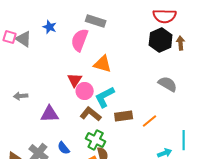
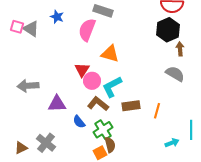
brown arrow: (181, 43) -> (180, 49), moved
gray arrow: (21, 96) -> (28, 86), size x1.5
orange line: (150, 121) -> (157, 111), turned -35
green cross: (96, 140) -> (103, 130), turned 30
blue semicircle: (64, 148) -> (79, 122), moved

